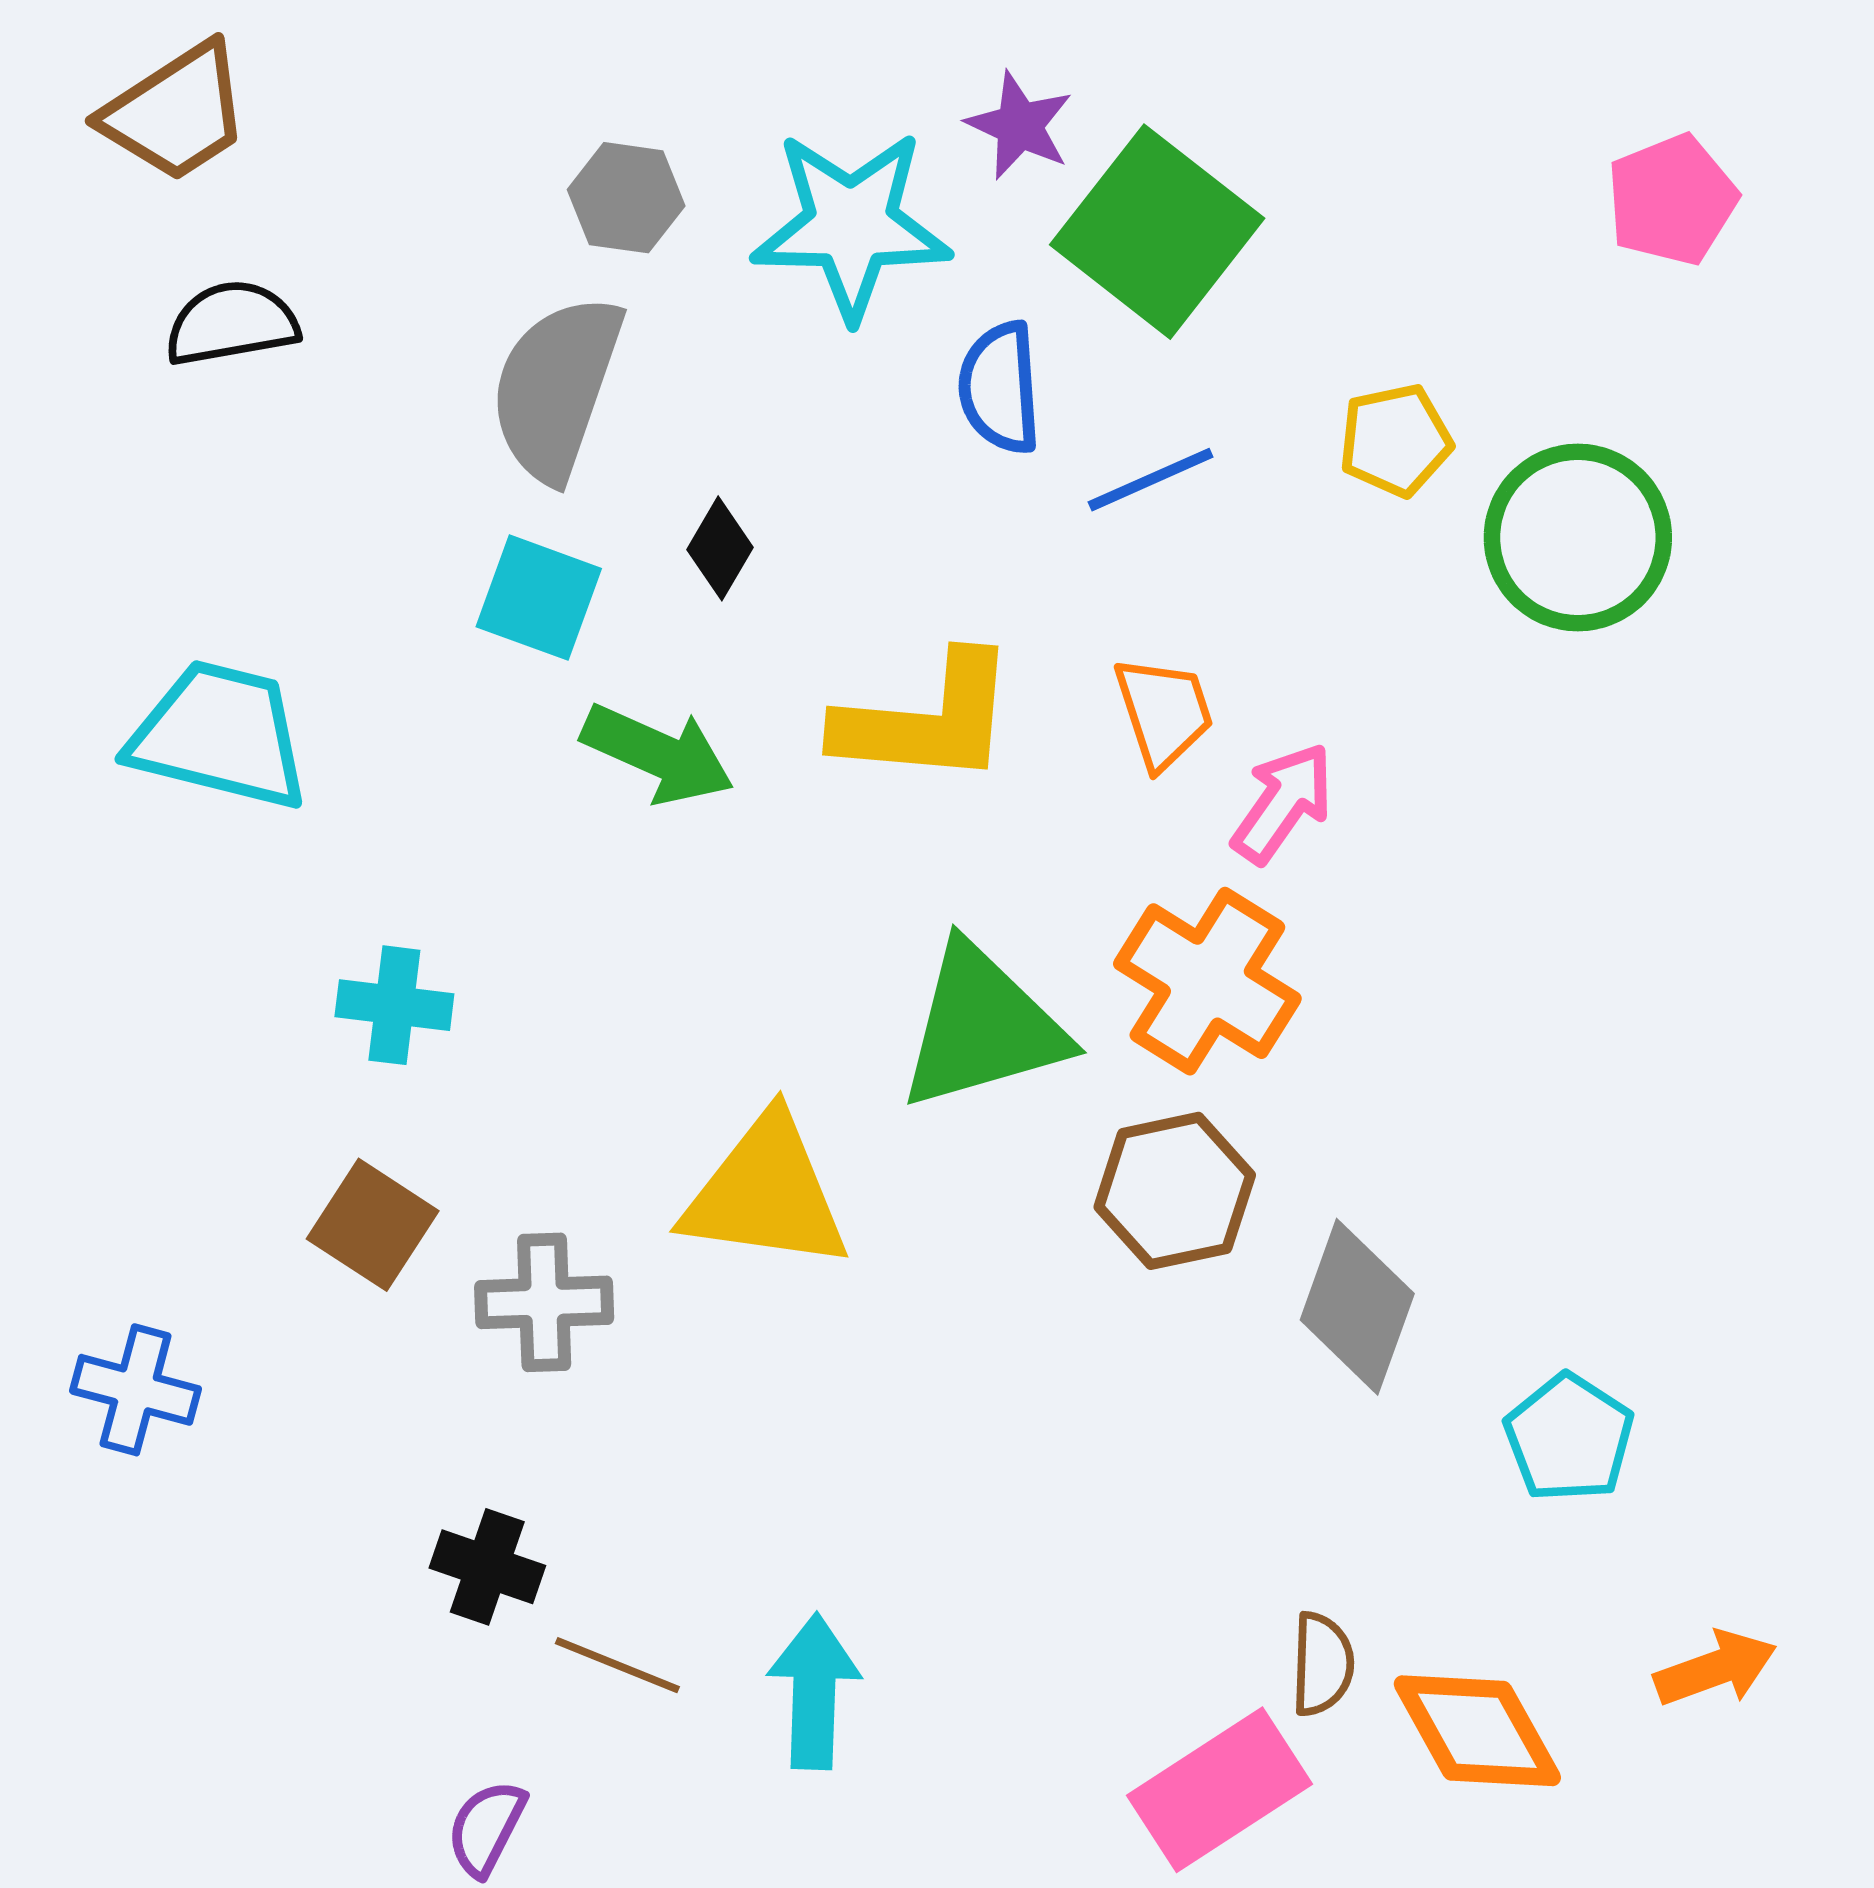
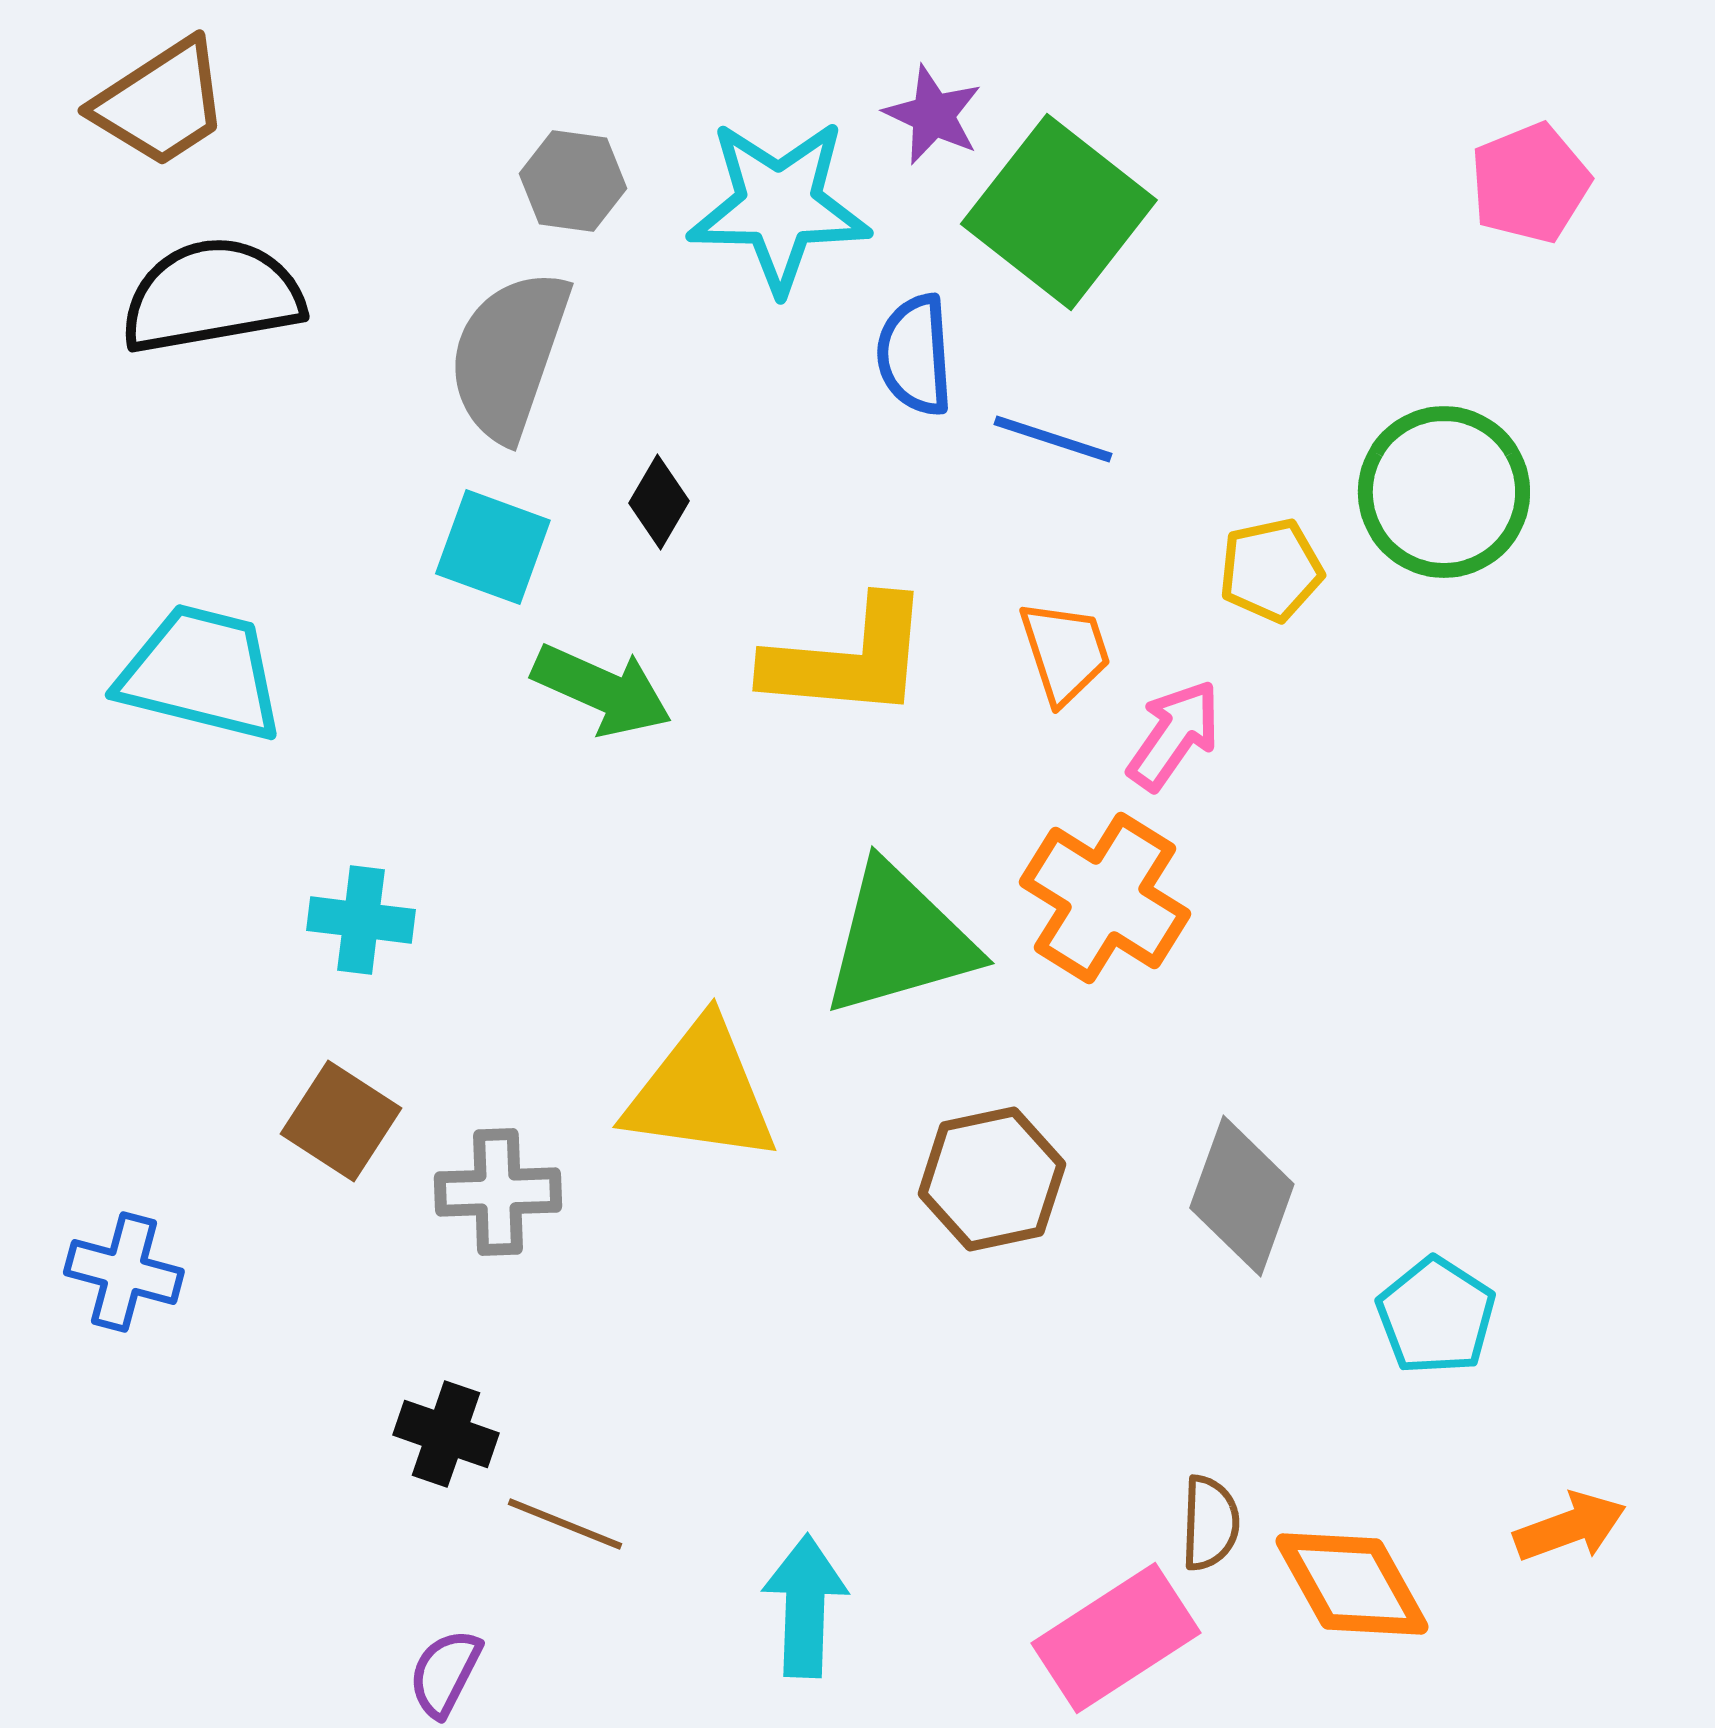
black semicircle: (232, 323) -> (212, 296), size x1.5
yellow pentagon: (1395, 440) -> (1271, 570), moved
blue line: (1151, 480) -> (1053, 439), turned 42
brown hexagon: (1175, 1191) -> (992, 1179), moved
cyan arrow: (814, 1691) -> (805, 1606), moved

